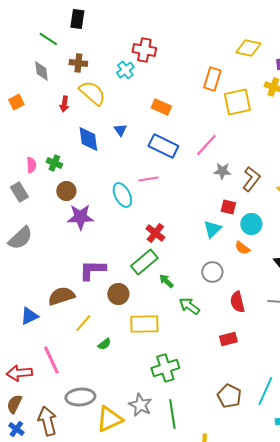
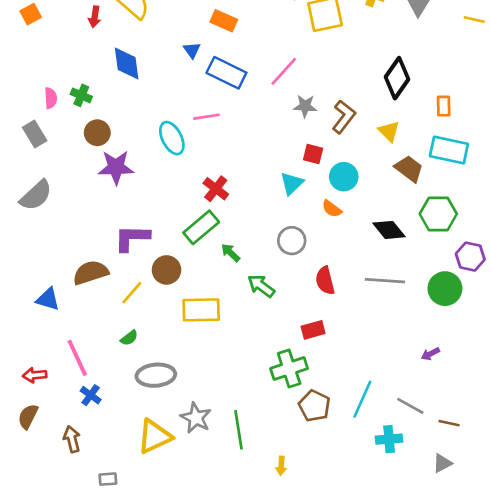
blue triangle: (120, 130) -> (192, 50), moved
blue triangle: (29, 316) -> (48, 299), turned 42
yellow line: (83, 323) -> (132, 293), moved
green semicircle: (104, 344) -> (129, 338), moved
green cross: (165, 368) -> (289, 369), moved
red arrow: (19, 373) -> (35, 375), size x0.7
gray ellipse: (80, 397) -> (156, 375), moved
brown arrow: (47, 421) -> (72, 439), size x0.7
blue cross: (16, 429) -> (91, 395), moved

